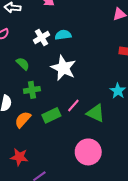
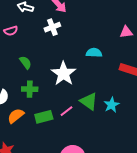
cyan semicircle: (63, 35) -> (94, 53), moved
white cross: (42, 38) -> (52, 27), moved
green triangle: (96, 113) -> (89, 101), moved

